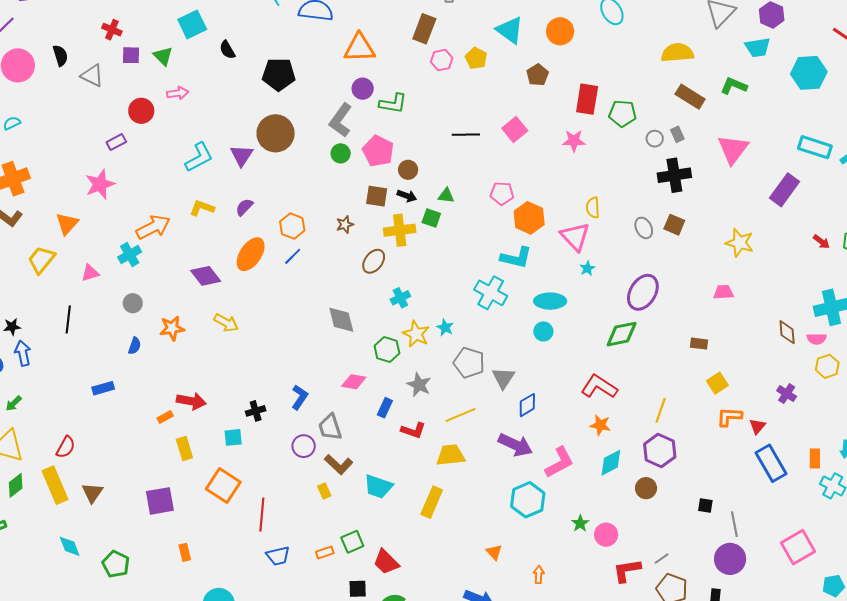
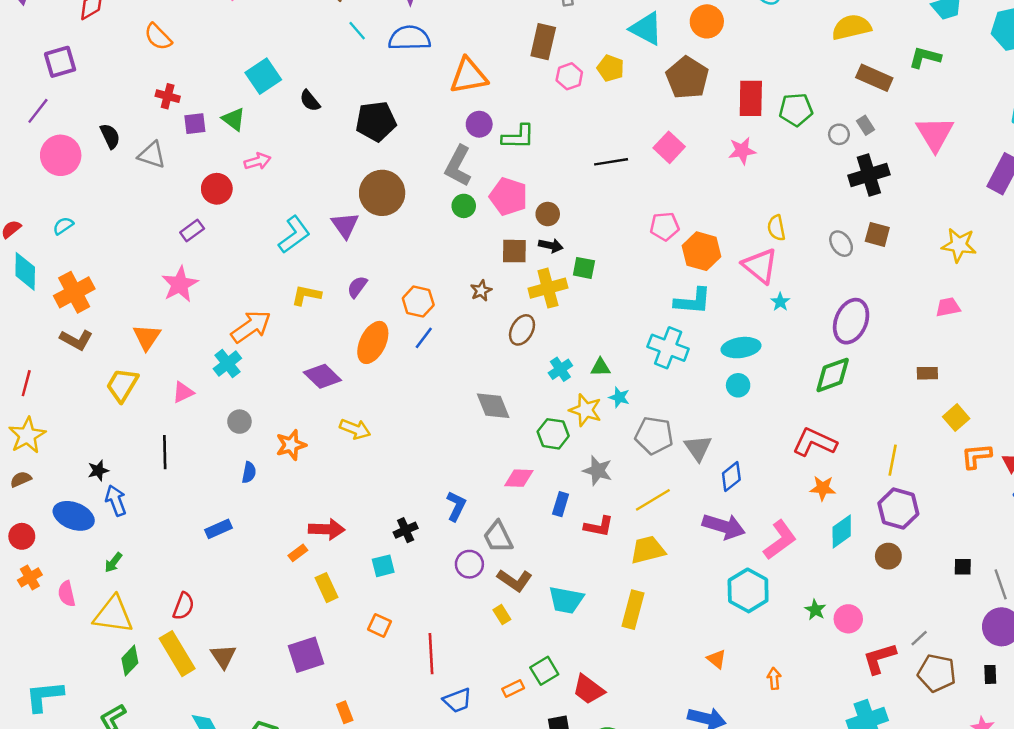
brown pentagon: (538, 75) -> (687, 78), size x1.6
green triangle: (446, 196) -> (600, 367), moved
orange square: (223, 486) -> (379, 625), size x0.6

